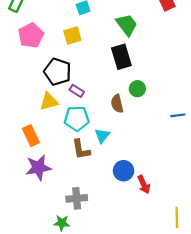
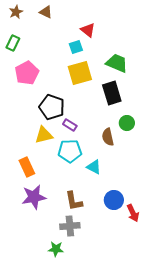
green trapezoid: (127, 25) -> (117, 63), turned -30
yellow square: (72, 35) -> (80, 73), moved, size x1.4
cyan triangle: (102, 136) -> (94, 167), turned -42
brown L-shape: (81, 149) -> (74, 201), moved

